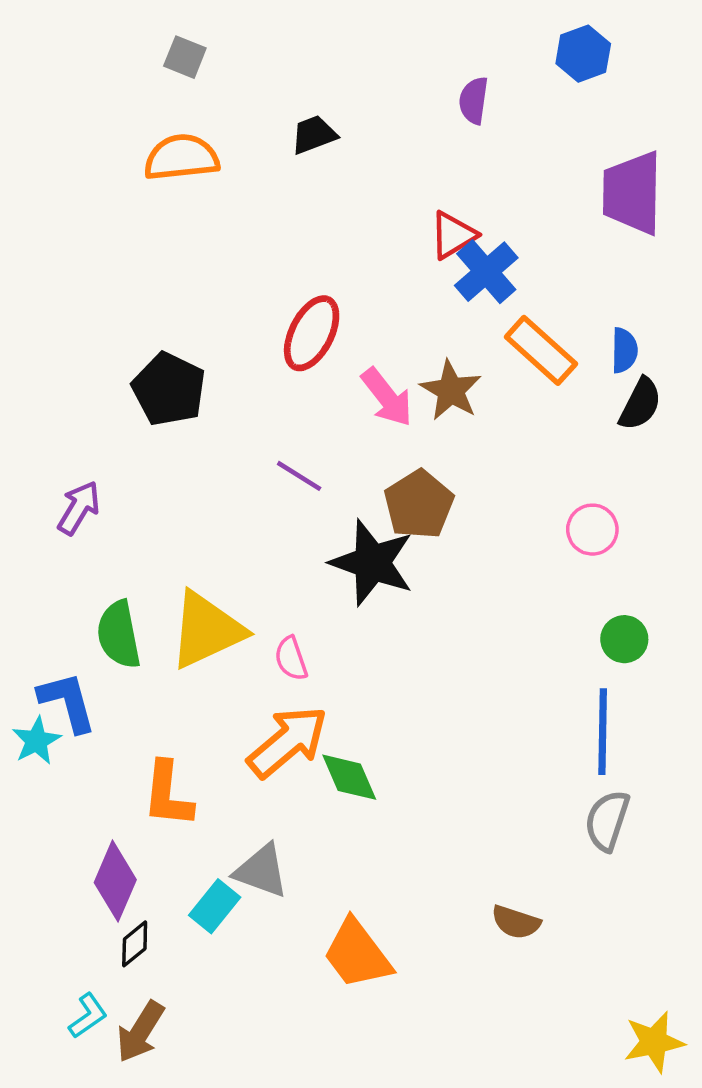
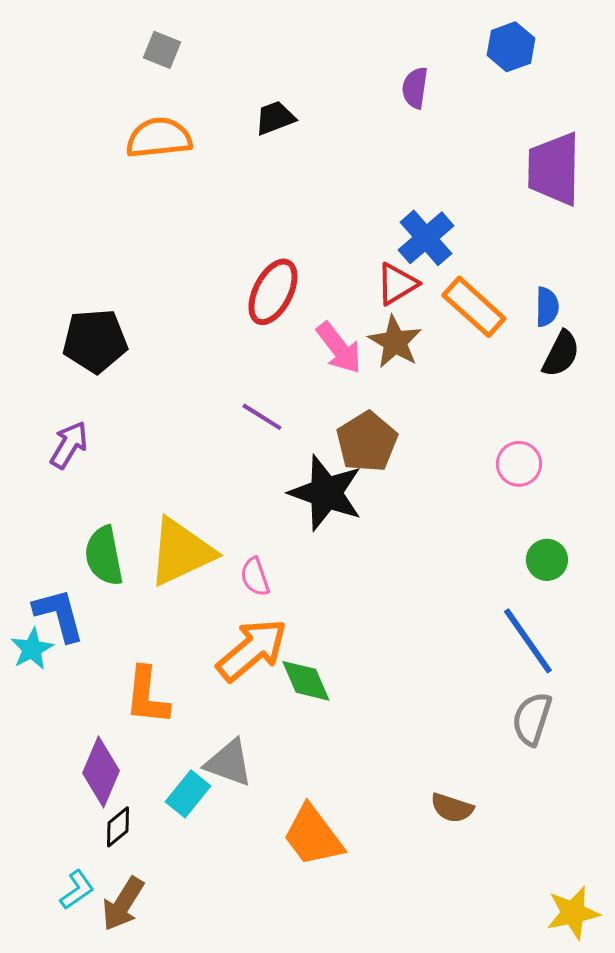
red triangle: (453, 235) -> (397, 284), moved
black pentagon: (169, 389) -> (95, 341), moved, turned -30
blue line: (603, 732) -> (528, 641), turned -36

